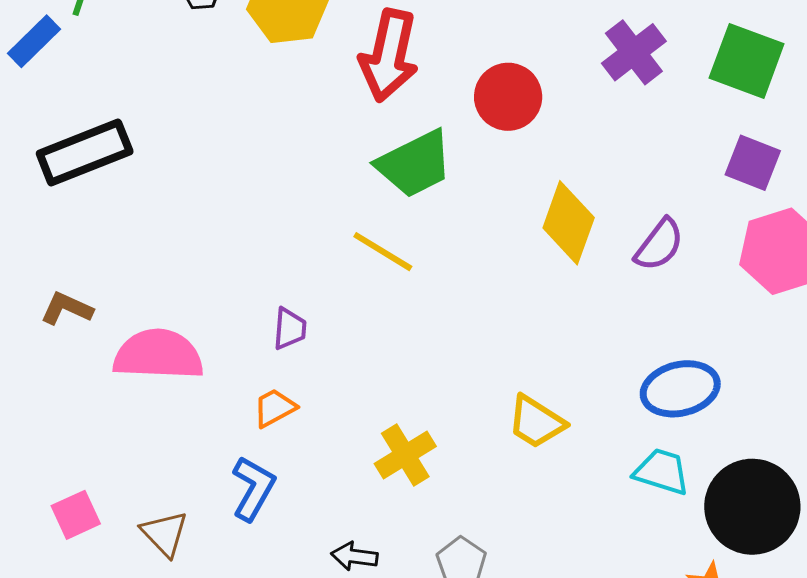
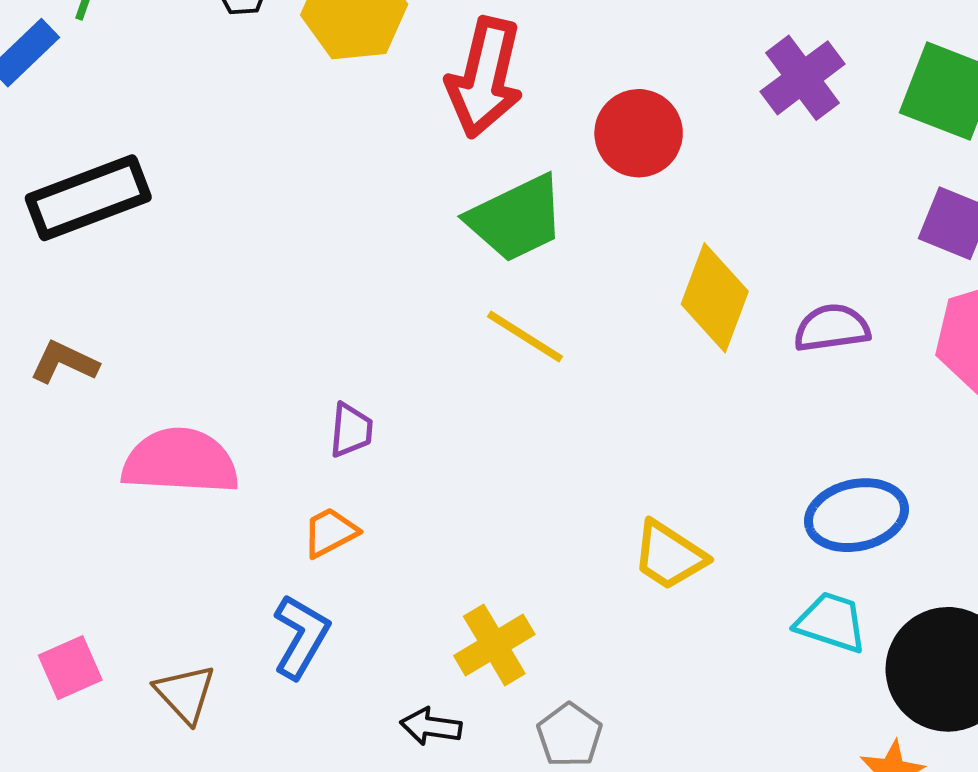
purple semicircle: (659, 245) -> (832, 328), turned -136
yellow line: (383, 252) -> (525, 336), moved
brown L-shape: (67, 309) -> (64, 362), moved
yellow cross: (405, 455) -> (494, 645), moved

